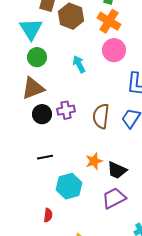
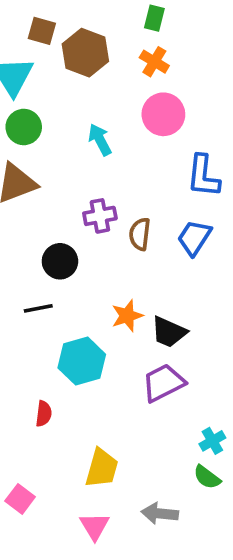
orange cross: (109, 21) -> (154, 62), size x0.7
purple cross: (66, 110) -> (100, 216), moved
black circle: (42, 114) -> (60, 261), moved
brown semicircle: (101, 116) -> (140, 234), size x0.7

